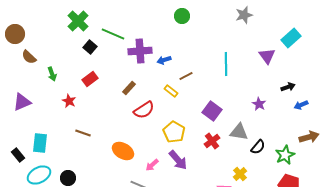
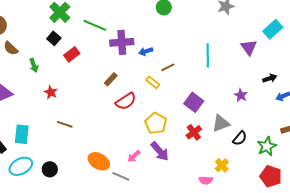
black square: (90, 47) -> (54, 38), moved
red rectangle: (90, 79) -> (72, 54), moved
gray triangle: (239, 132) -> (221, 123), turned -30
orange ellipse: (123, 151) -> (99, 161), moved

